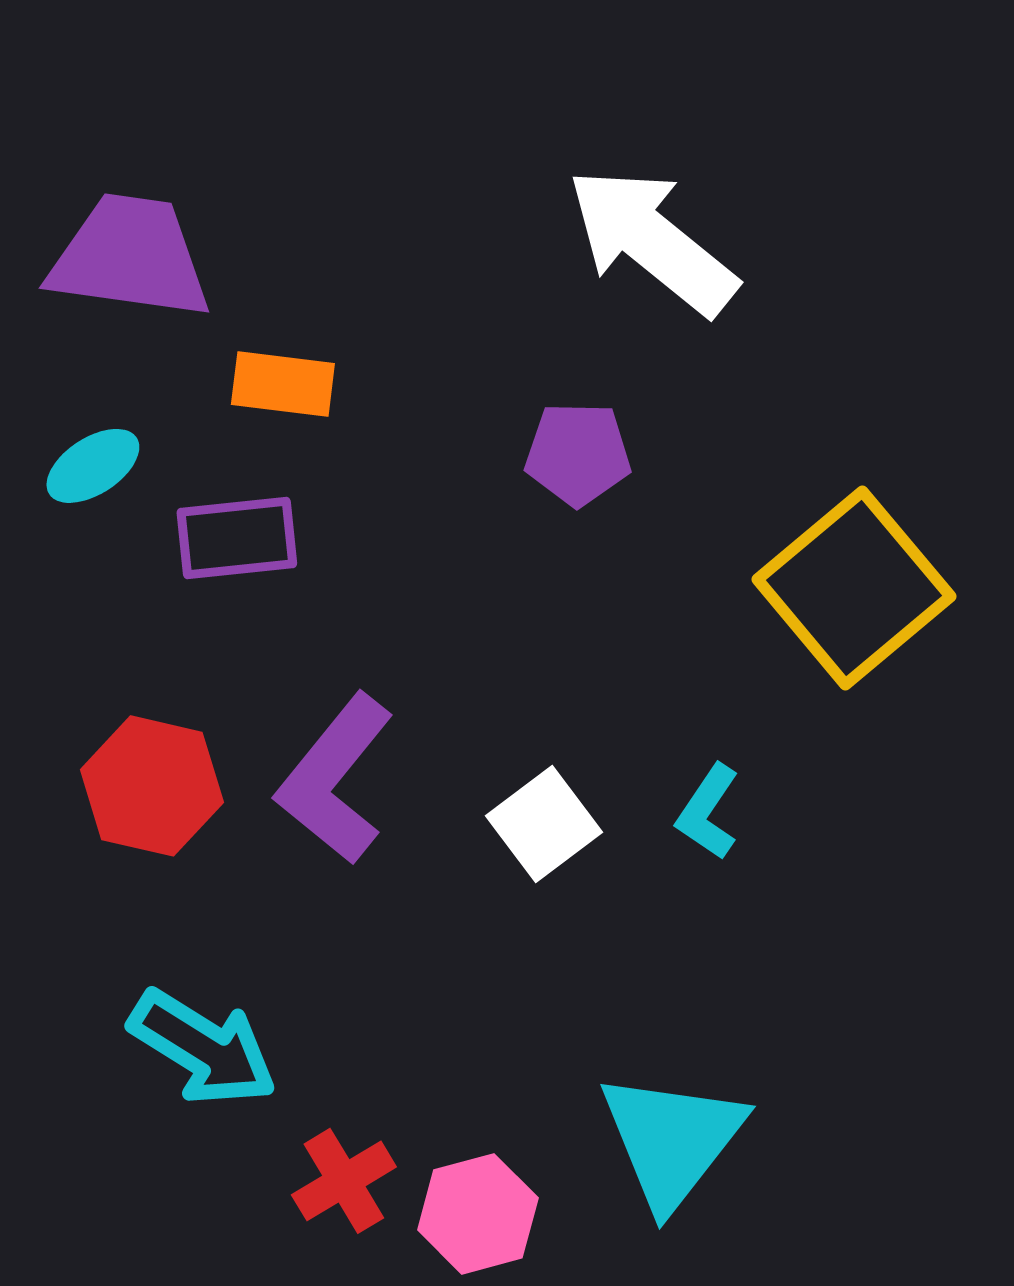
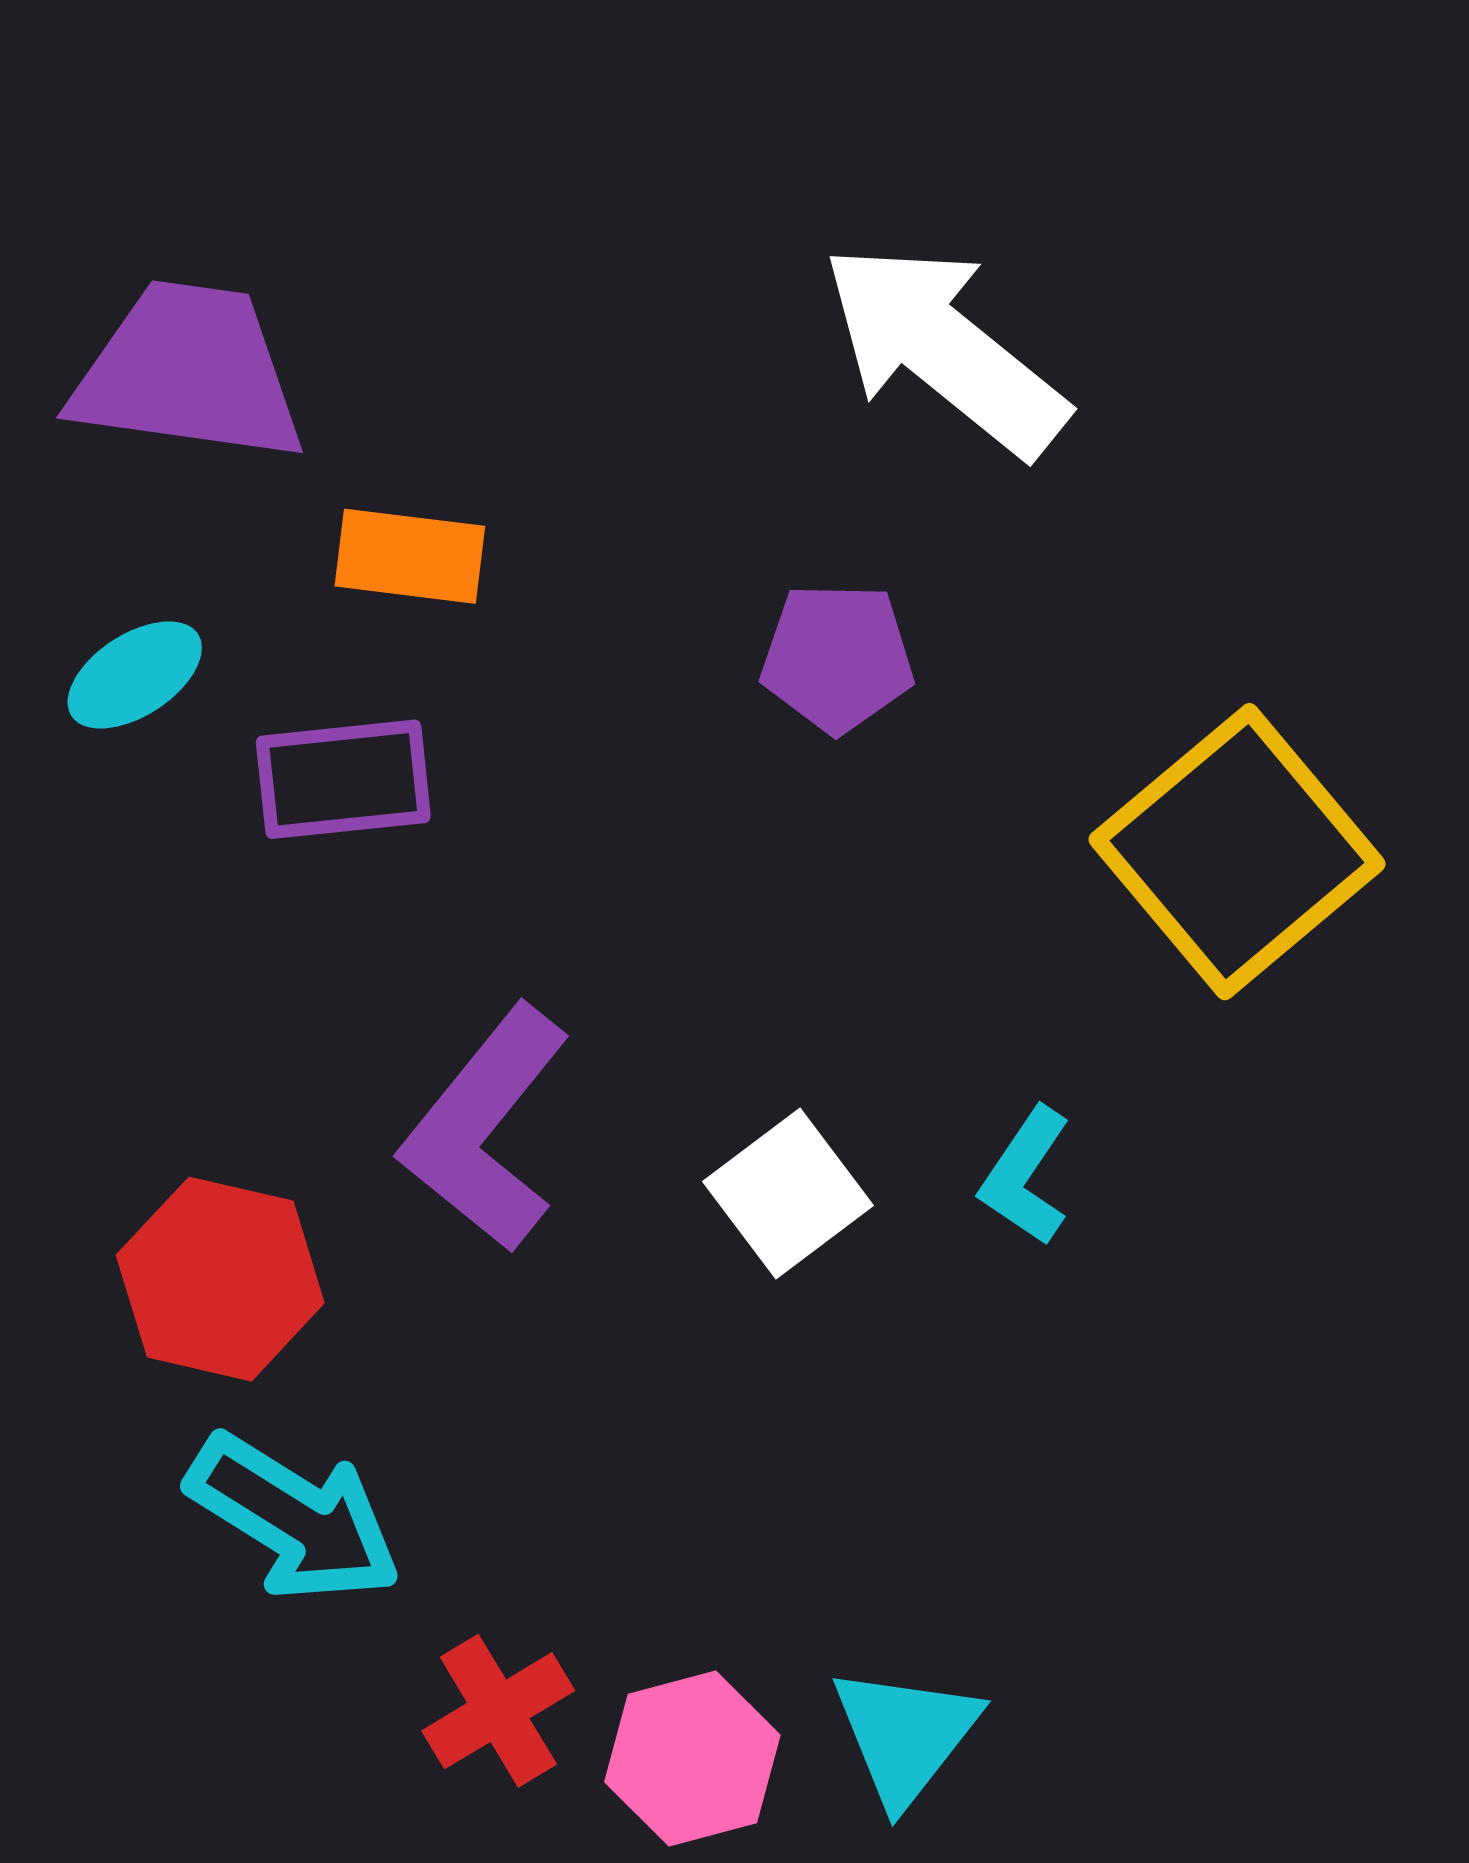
red hexagon: (152, 786) -> (220, 1279), moved
cyan triangle: (672, 1140) -> (905, 1735), moved, size x0.7

